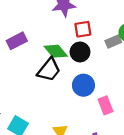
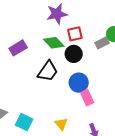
green diamond: (56, 51) -> (54, 43), moved
pink rectangle: (106, 105) -> (87, 98), moved

